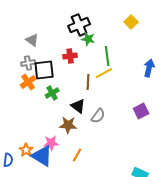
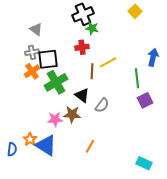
red cross: (70, 56) -> (82, 47), moved
green line: (107, 56) -> (137, 78), moved
green cross: (52, 93) -> (56, 82), size x1.6
pink star: (51, 143) -> (55, 119), moved
orange line: (77, 155) -> (90, 146), moved

